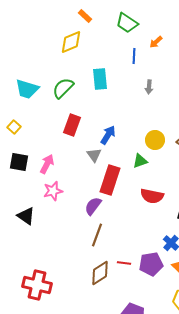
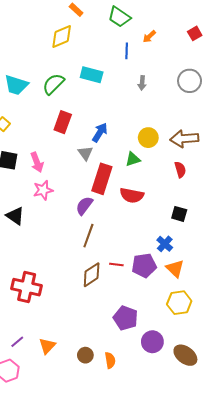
cyan rectangle: (100, 79) -> (92, 75), turned -70
pink arrow: (47, 164) -> (37, 162), turned 132
red semicircle: (152, 196) -> (132, 195), moved

